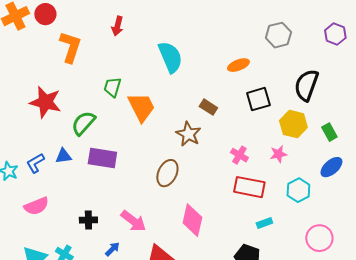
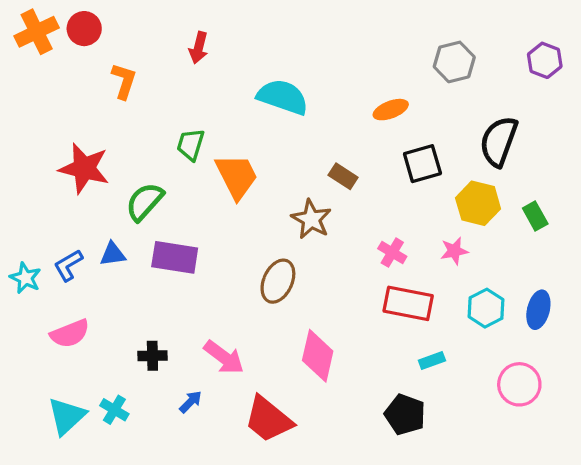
orange L-shape: (70, 47) -> (124, 81), size x0.7
cyan semicircle: (170, 57) -> (283, 97), turned -48
blue ellipse: (331, 167) -> (538, 310), moved, turned -35

